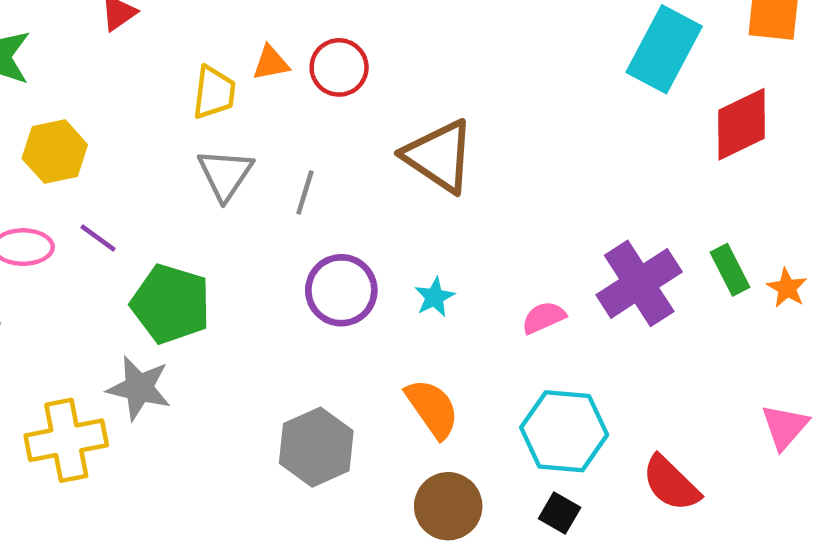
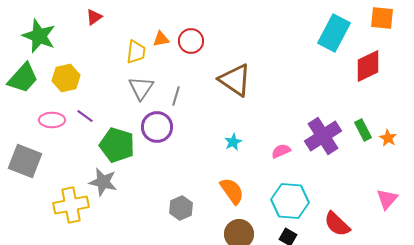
purple circle: (341, 290) -> (157, 127), moved
gray hexagon: (316, 447) -> (181, 208), size x0.7

